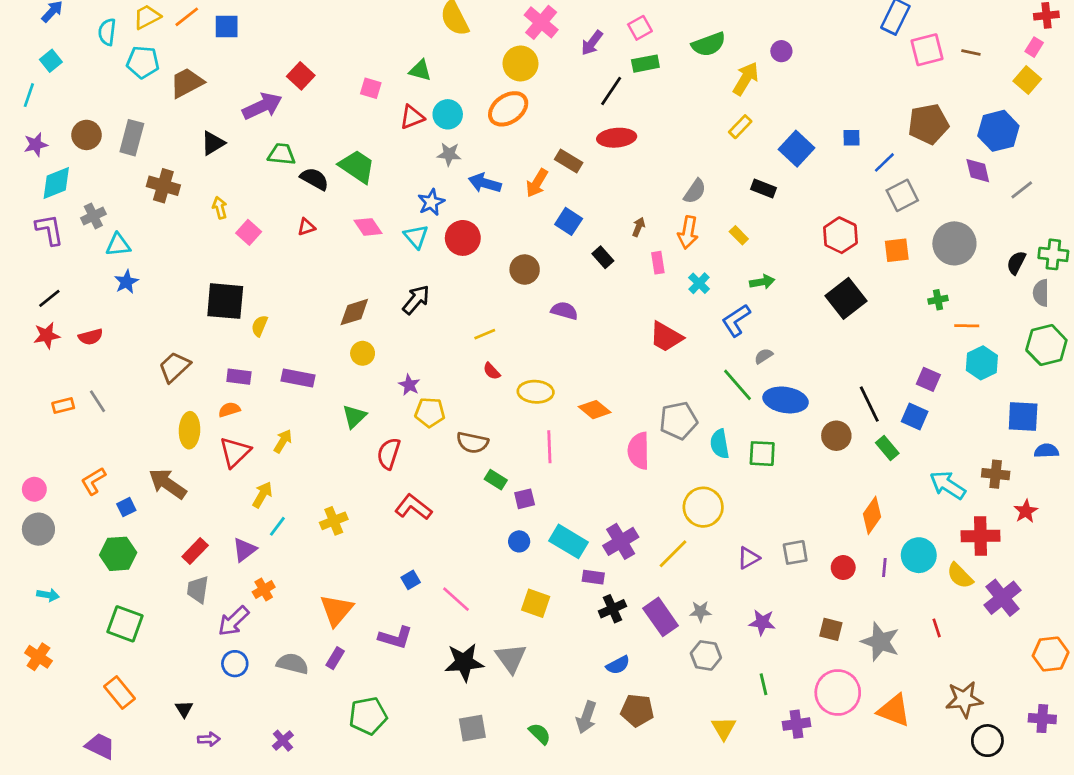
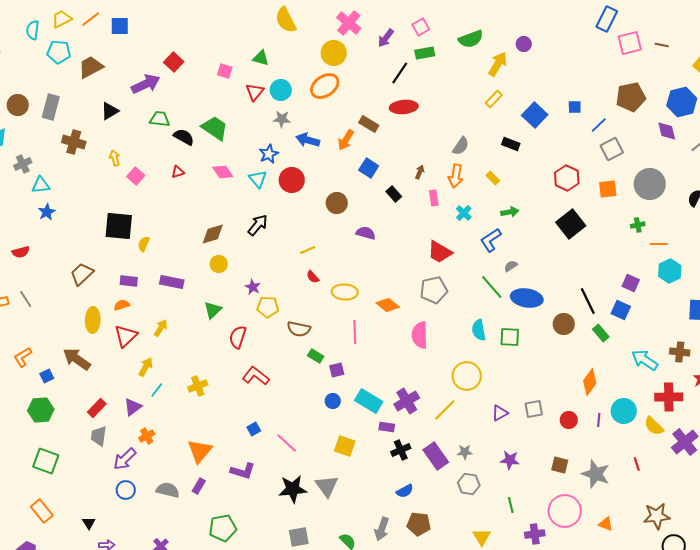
red triangle: (412, 117) -> (255, 92), turned -30
gray pentagon: (678, 421) -> (434, 290), moved
orange triangle: (894, 710) -> (606, 524), size x0.6

